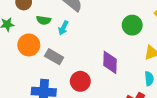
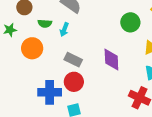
gray rectangle: (54, 57) -> (73, 60), moved
red circle: (80, 81) -> (74, 82), moved

